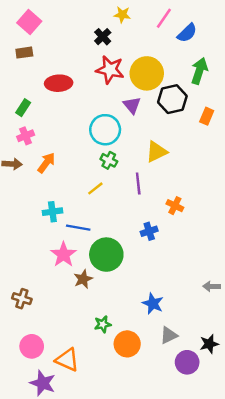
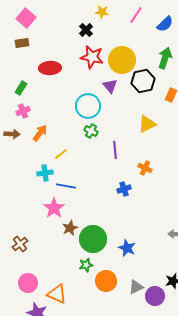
blue semicircle: (187, 33) -> (165, 24), moved
yellow triangle: (157, 152) -> (147, 124), moved
yellow line: (95, 188) -> (61, 154), moved
green circle: (106, 255) -> (93, 239), moved
brown cross: (22, 299) -> (20, 244), turned 35
gray triangle: (169, 335) -> (136, 287), moved

